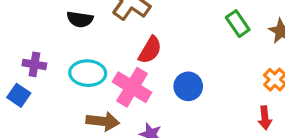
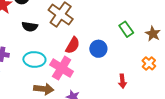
blue circle: (188, 86) -> (98, 49), moved
red arrow: (265, 118) -> (122, 81), moved

